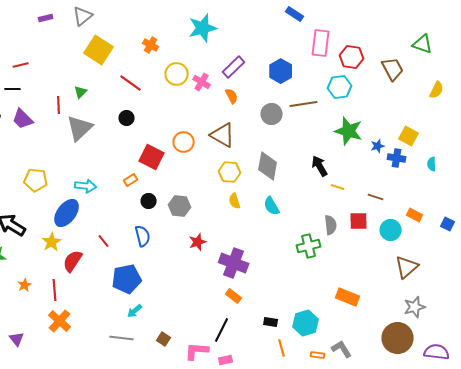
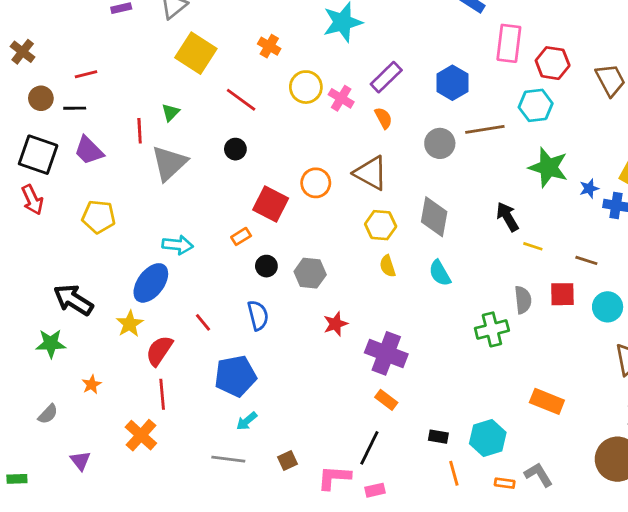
yellow pentagon: (36, 180) -> (99, 217), moved
red line: (55, 290) -> (162, 394), moved
brown square: (164, 339) -> (288, 461), turned 32

